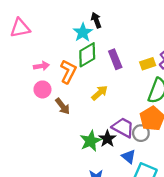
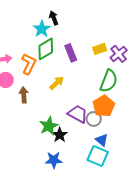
yellow rectangle: (148, 64) -> (100, 49), moved
brown arrow: (63, 106) -> (24, 95), turned -147
black star: (107, 139) -> (60, 135), moved
blue triangle: (129, 157) -> (102, 140), moved

